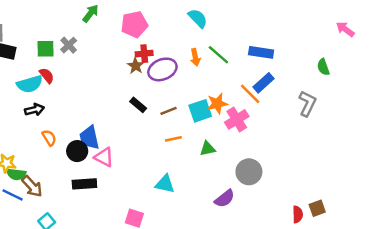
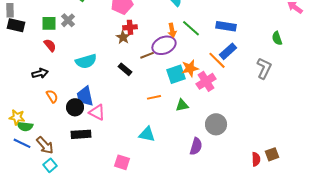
purple ellipse: (162, 69) -> (164, 45), moved
cyan semicircle: (30, 84) -> (86, 61), moved
brown line: (169, 111) -> (147, 55), moved
brown arrow: (32, 186) -> (45, 145), moved
purple semicircle: (225, 199) -> (196, 146), turned -36

